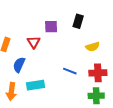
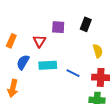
yellow semicircle: (93, 47) -> (98, 51), turned -96
cyan rectangle: (35, 85) -> (48, 65), moved

